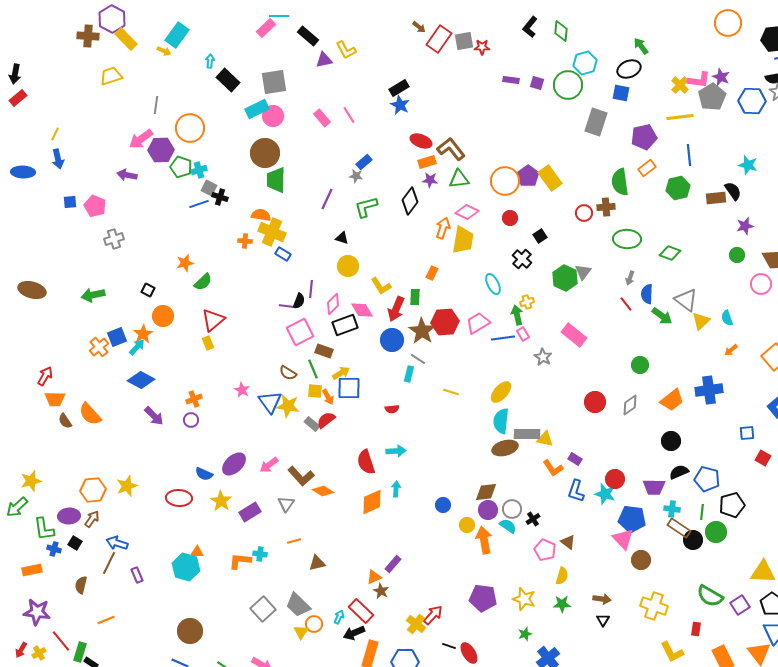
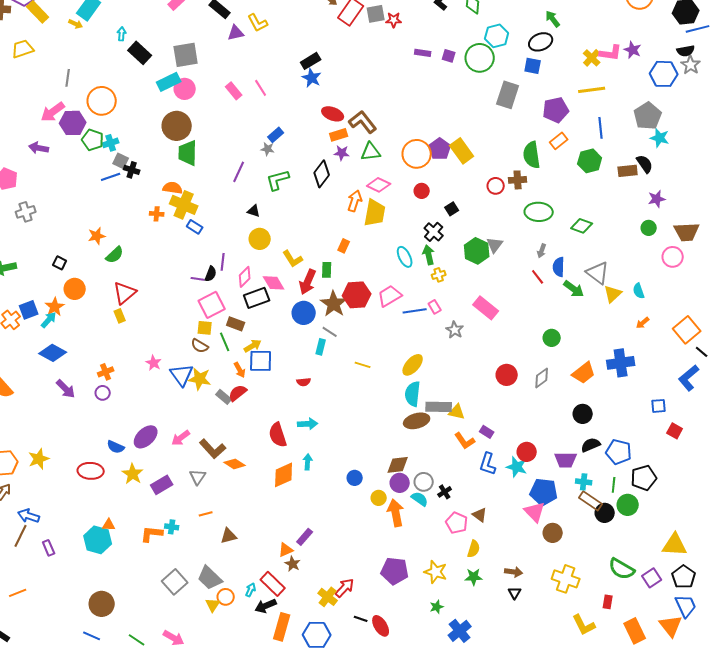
gray pentagon: (712, 97) -> (648, 116), moved
green arrow: (517, 315) -> (429, 255), moved
yellow square: (315, 391) -> (205, 328), moved

